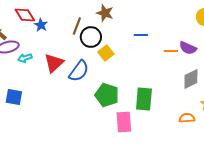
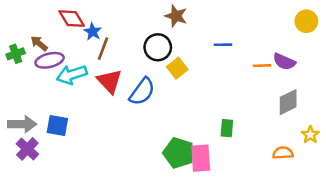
brown line: (77, 26) -> (103, 49), moved
cyan arrow: (25, 58) -> (72, 75), size x1.6
red triangle: (54, 63) -> (110, 81), turned -30
green pentagon: (107, 95) -> (179, 153), moved
green rectangle: (144, 99) -> (227, 128), size x0.6

